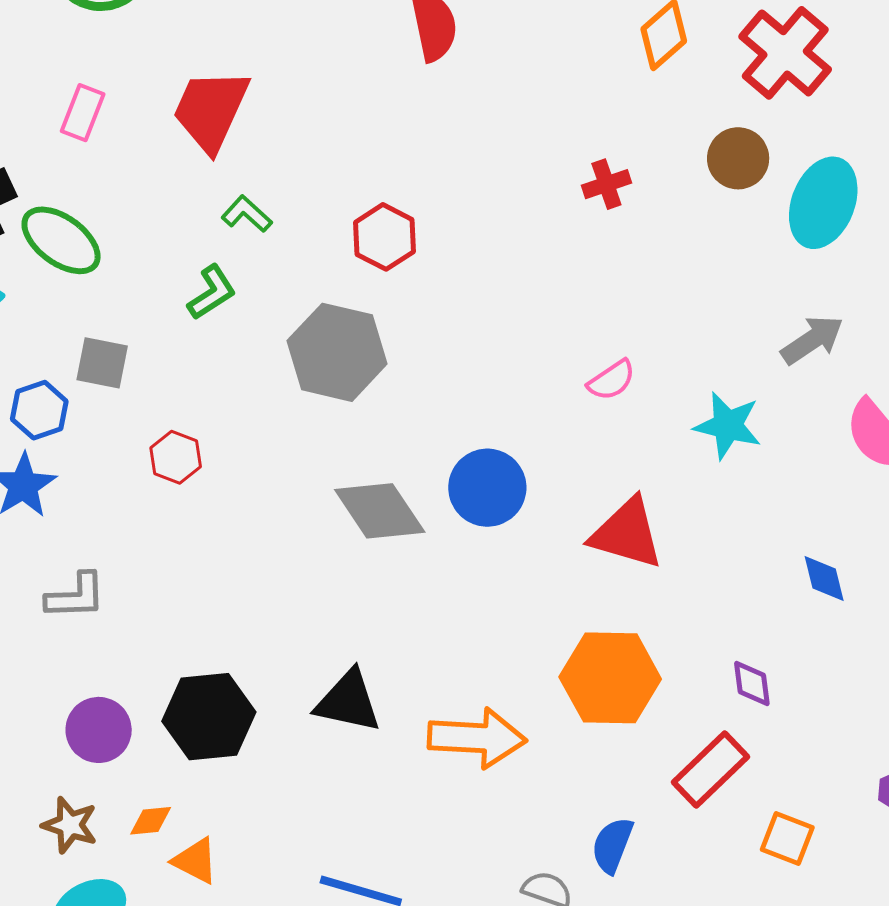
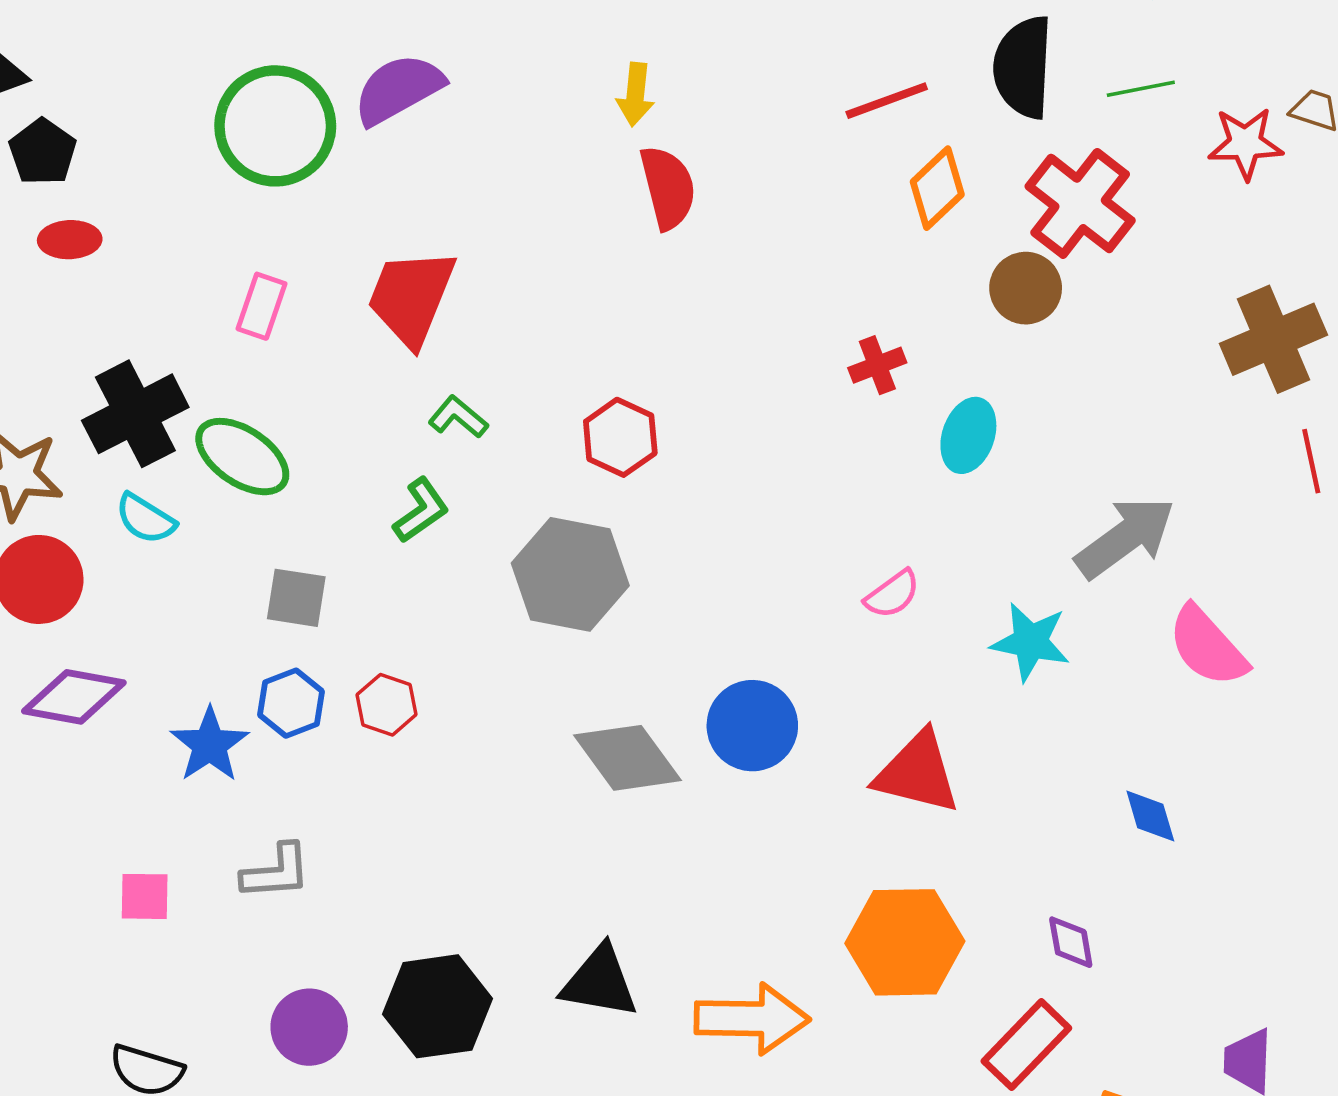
brown circle: (738, 158) -> (1026, 288), moved
cyan ellipse: (823, 203) -> (968, 435), moved, size x0.7
gray arrow: (812, 340) -> (1125, 537), size x1.4
blue hexagon: (39, 410) -> (291, 703), moved

